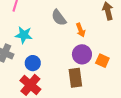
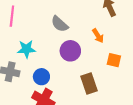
orange arrow: (81, 30) -> (98, 36), moved
purple circle: (82, 54) -> (70, 51), moved

